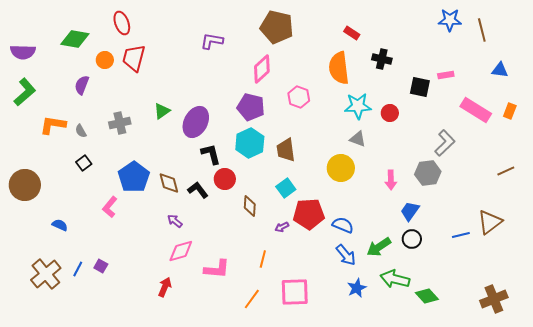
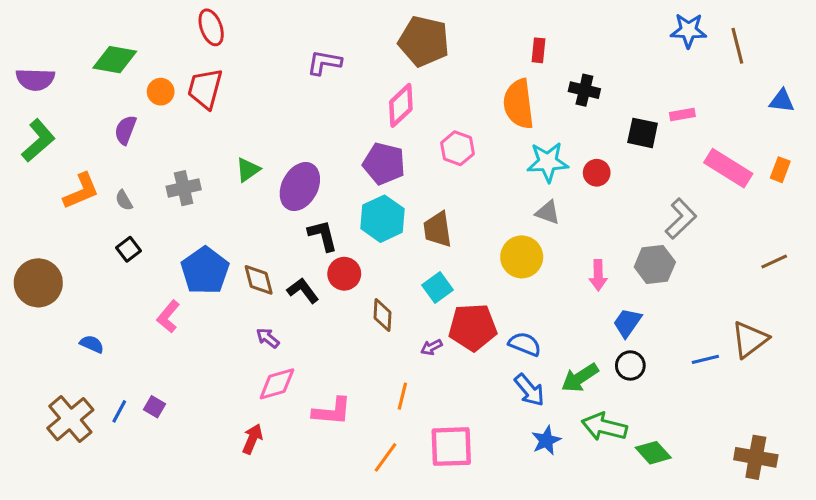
red ellipse: (122, 23) -> (211, 27), moved
red rectangle: (352, 33) -> (539, 50), turned 63
blue triangle: (500, 70) -> (782, 101), moved
orange L-shape: (53, 125) -> (81, 191), turned 148
brown cross: (494, 299) -> (756, 457), turned 32

